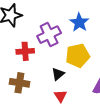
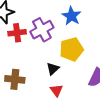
red cross: (25, 51) -> (17, 33), moved

